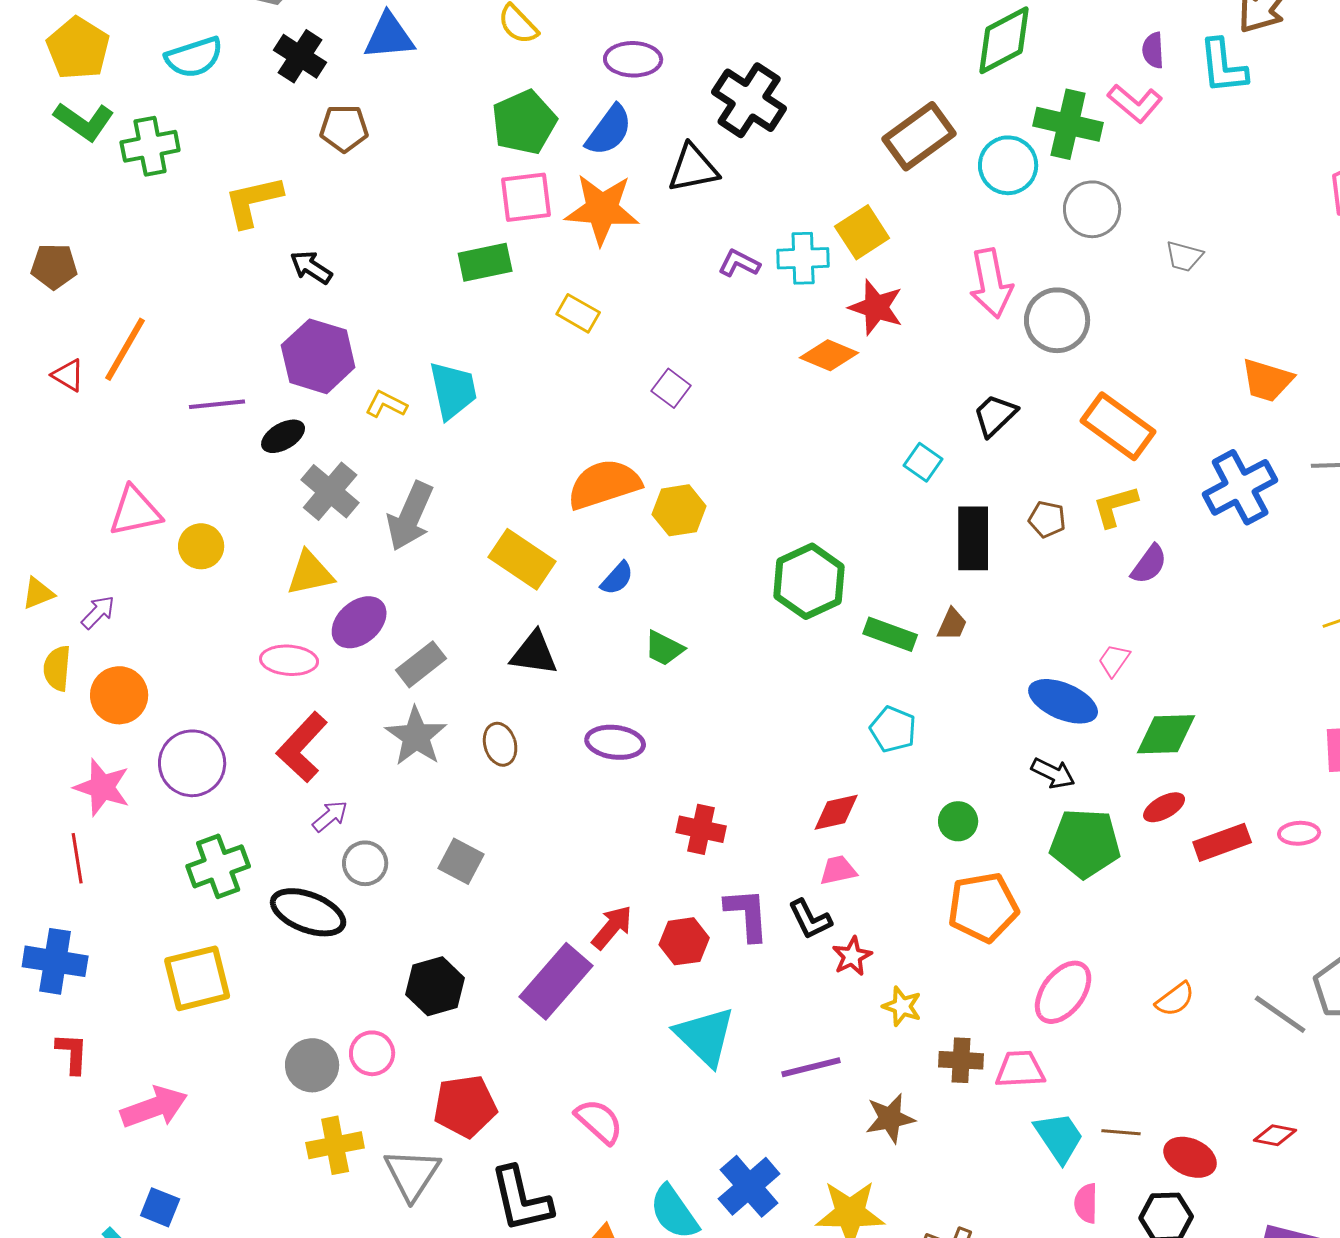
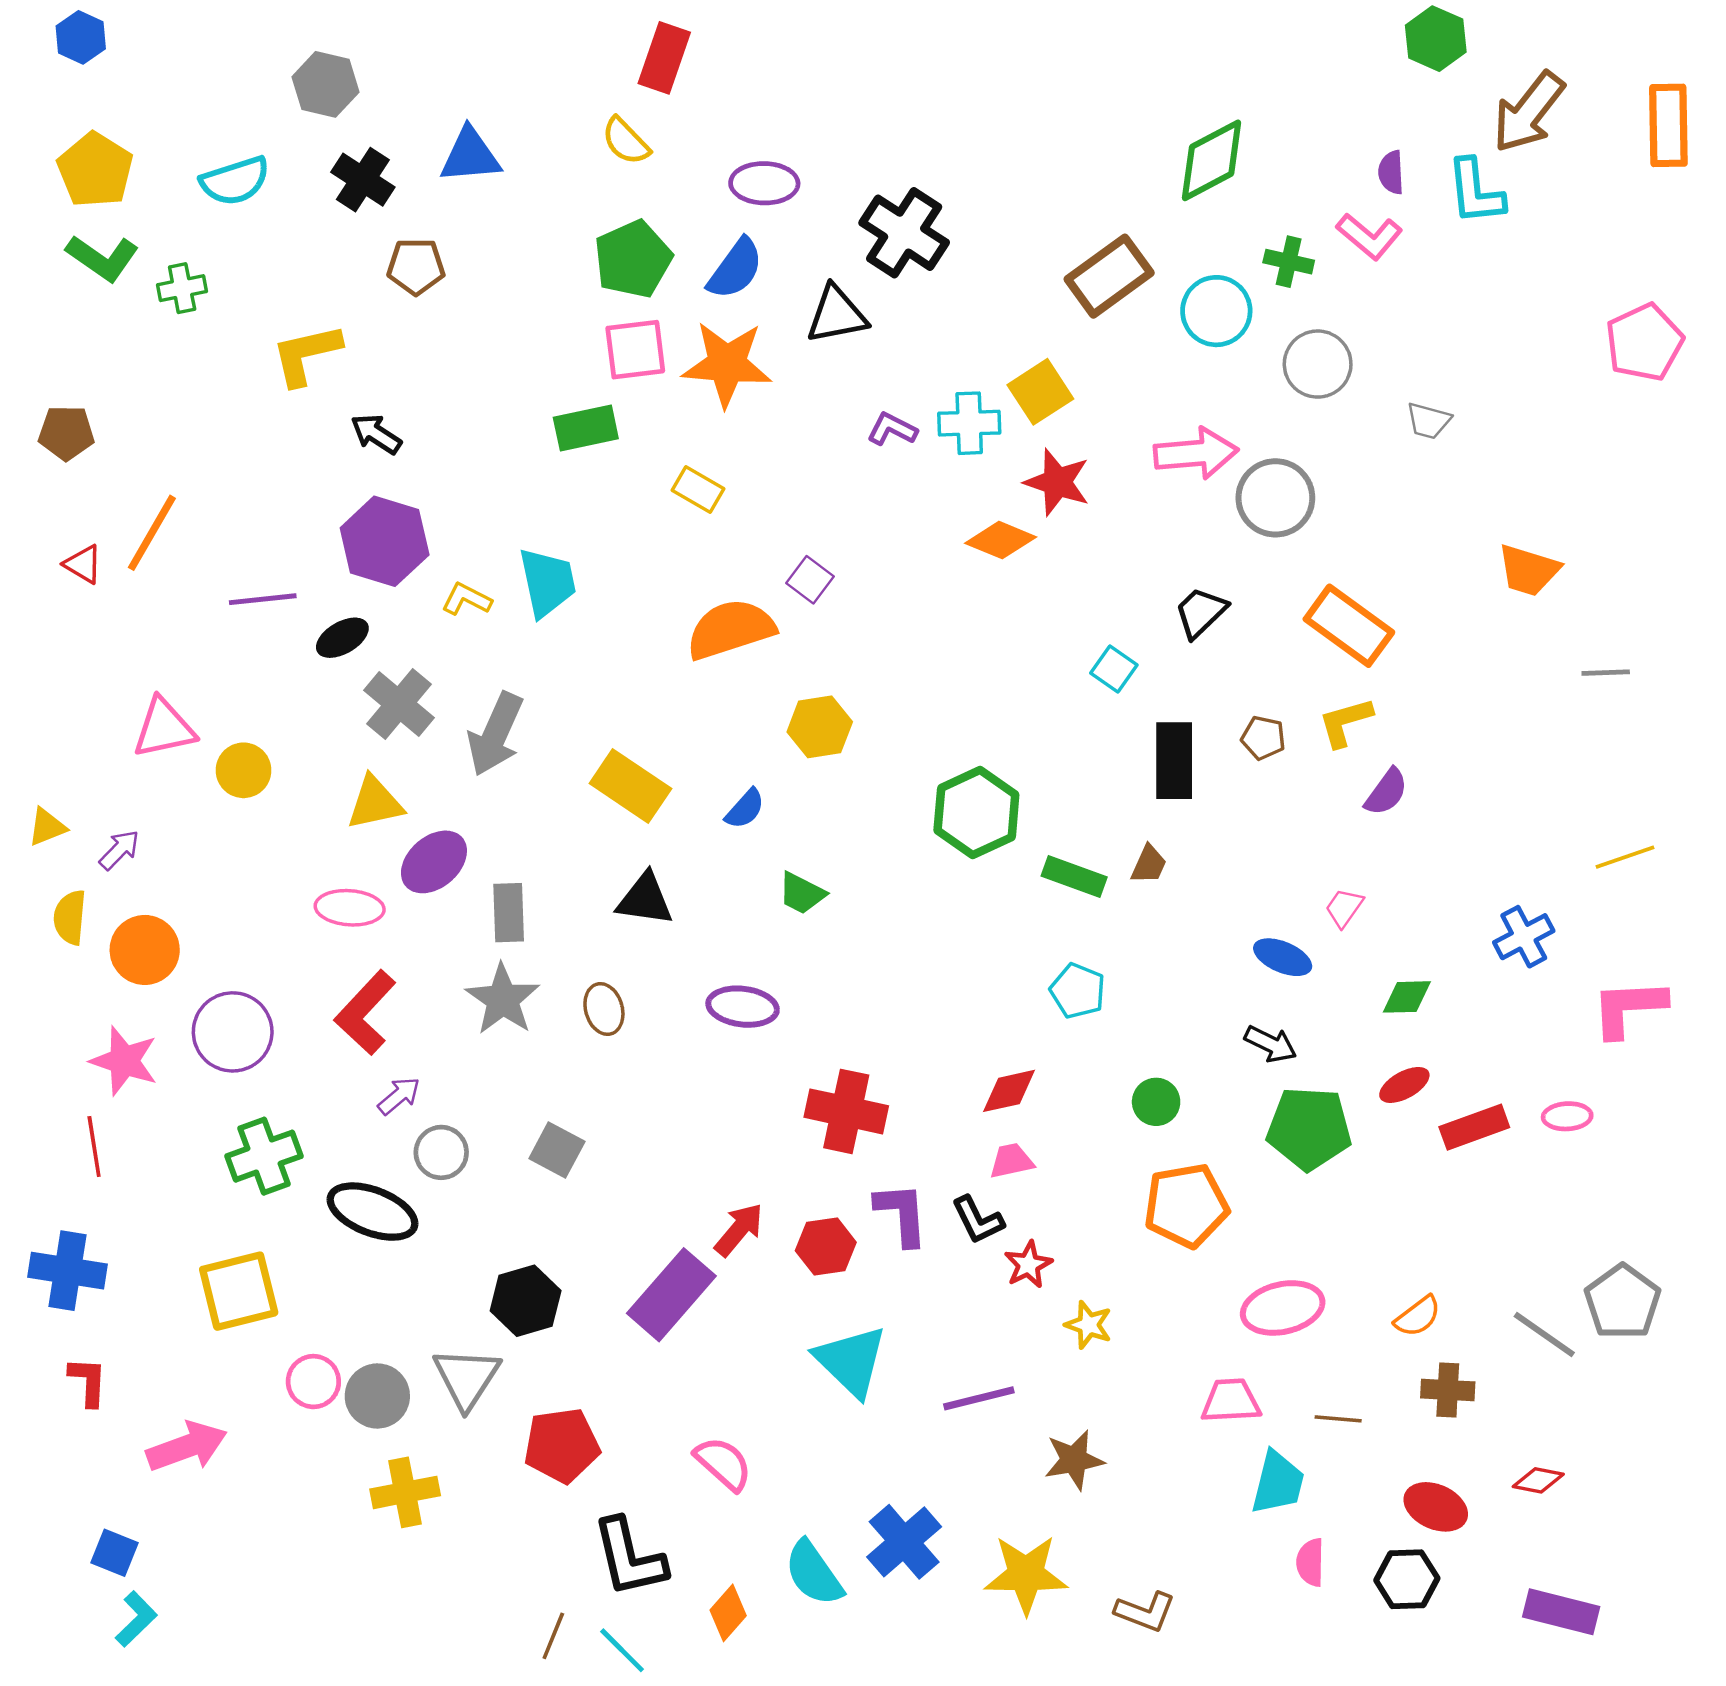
green cross: (1068, 124) -> (1289, 262), size x0.6
green cross: (150, 146) -> (182, 288), size x0.7
pink arrow: (991, 283) -> (1196, 453), turned -84
orange semicircle: (604, 484) -> (731, 629), moved
blue cross: (1240, 487) -> (1524, 937), moved, size x0.7
gray rectangle: (421, 664) -> (509, 913), turned -54
blue ellipse: (1063, 701) -> (1283, 957), size x0.7
green diamond: (1166, 734) -> (1407, 997), size x0.7
red cross: (701, 829) -> (846, 1111), size x1.4
pink ellipse: (1063, 992) -> (1283, 1308), turned 40
pink circle: (372, 1053) -> (313, 1382), moved
brown cross: (961, 1060) -> (1448, 1390), moved
brown line: (1121, 1132) -> (1338, 1419), moved
cyan trapezoid: (1059, 1137) -> (1278, 1483), turned 48
gray triangle: (412, 1174) -> (467, 1378), moved
blue square: (160, 1207) -> (115, 1553), moved

